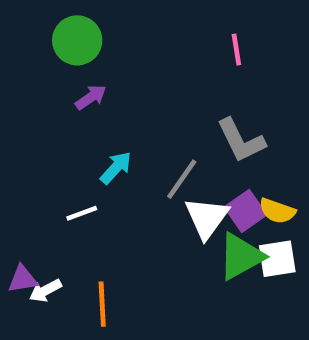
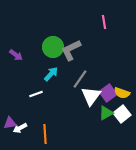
green circle: (77, 40) -> (53, 47), moved
purple arrow: (91, 97) -> (16, 55), moved, turned 72
gray L-shape: (241, 140) -> (71, 50), moved, turned 90
green triangle: (241, 256) -> (106, 113), size x0.7
white square: (277, 259) -> (122, 114), turned -30

